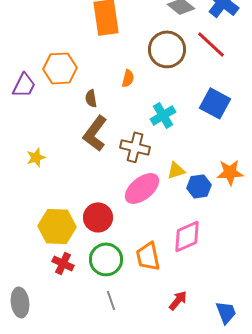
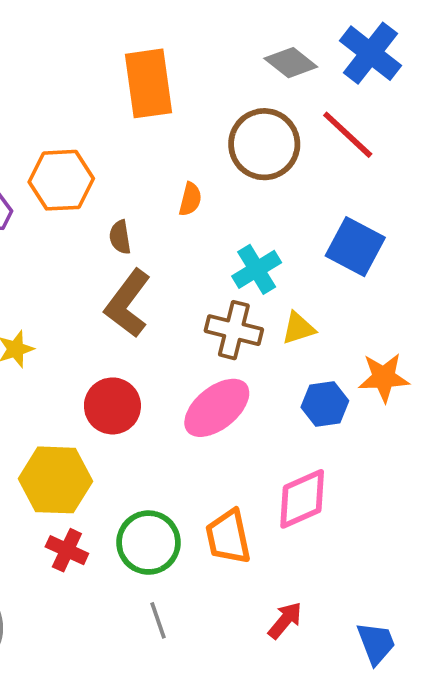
brown cross: (135, 147) -> (234, 330), moved
yellow triangle: (176, 170) -> (298, 328), moved
red circle: (98, 217) -> (112, 406), moved

